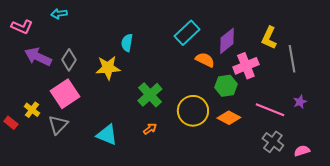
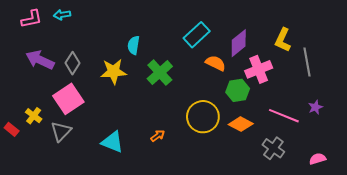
pink L-shape: (22, 27) -> (32, 19), moved, turned -35
green cross: (150, 95) -> (160, 73), moved
gray cross: (273, 142) -> (273, 148), moved

